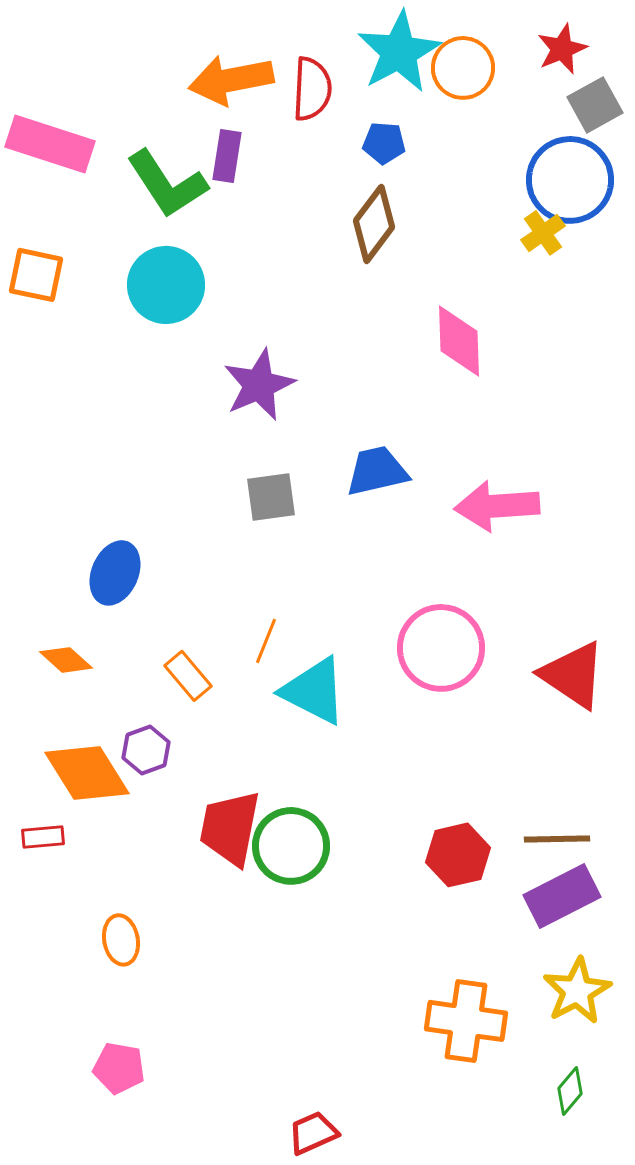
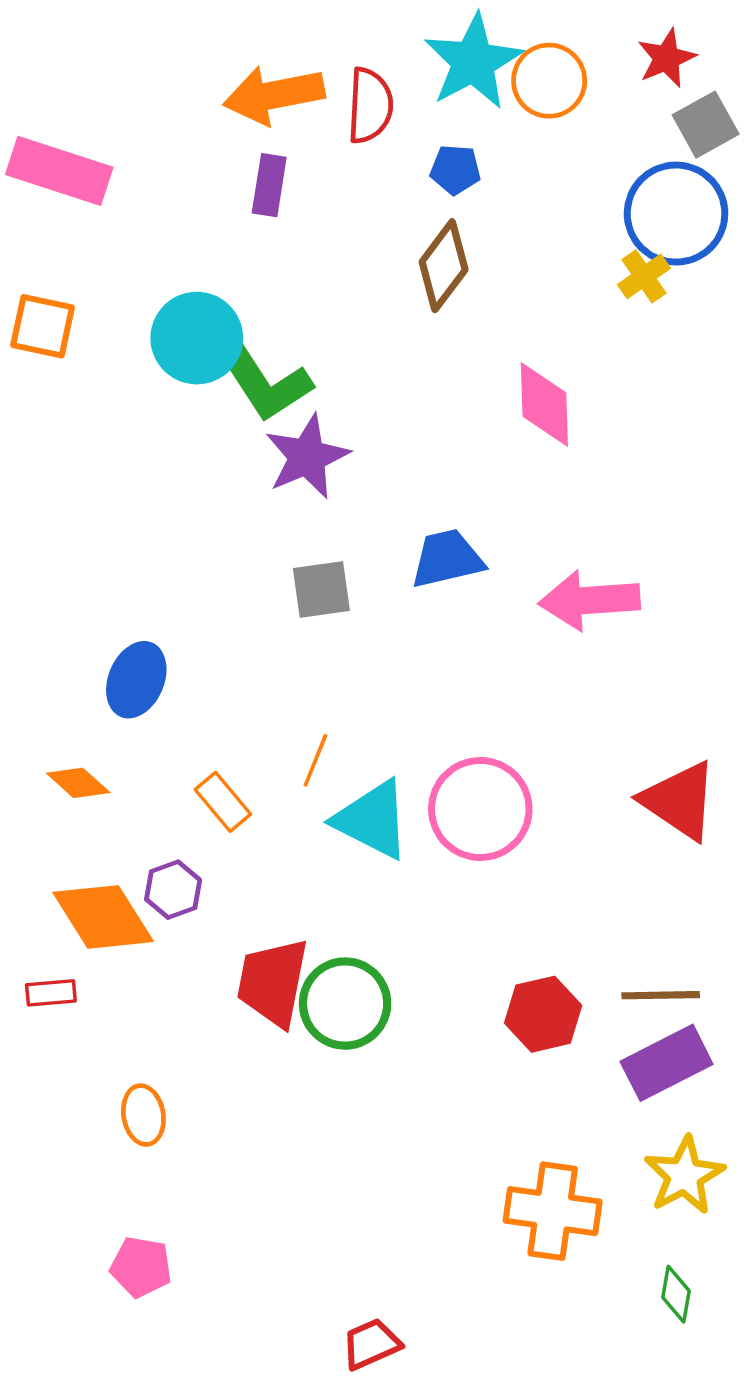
green L-shape: (167, 184) -> (264, 382), moved
pink circle: (441, 648) -> (480, 809), moved
green diamond: (570, 1091) -> (676, 1294), turned -30

